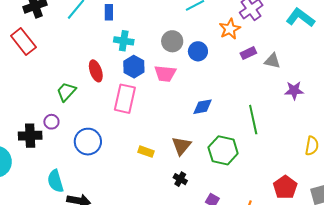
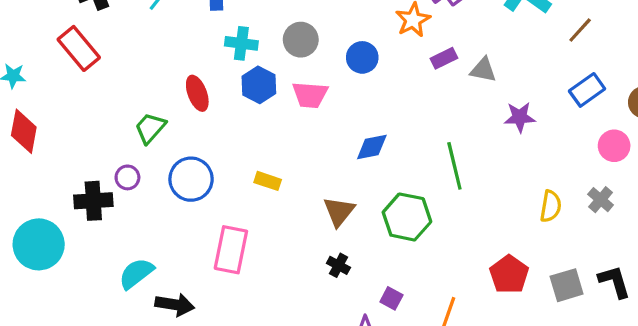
gray circle: (172, 41) -> (301, 40), moved
pink rectangle: (125, 99) -> (231, 250), moved
blue circle: (88, 142) -> (191, 179), moved
yellow rectangle: (146, 152) -> (268, 181), moved
cyan semicircle: (55, 181) -> (136, 273), turned 70

